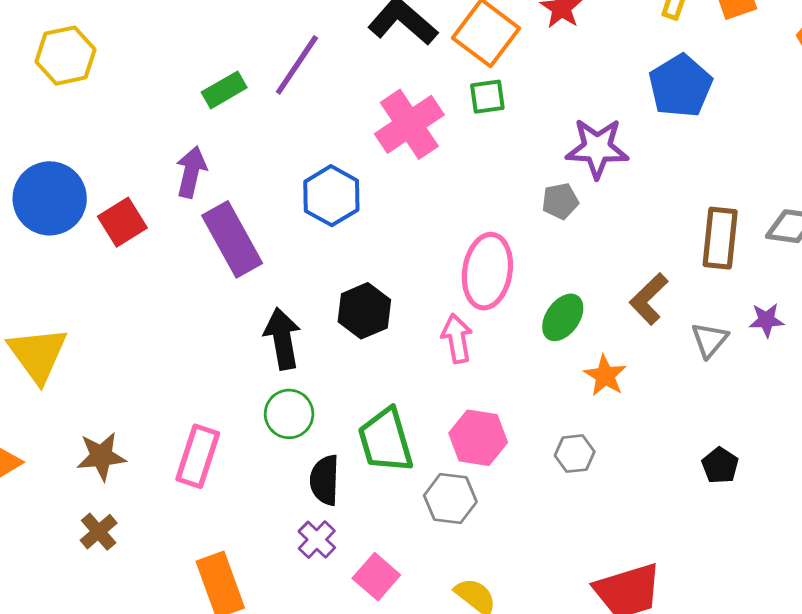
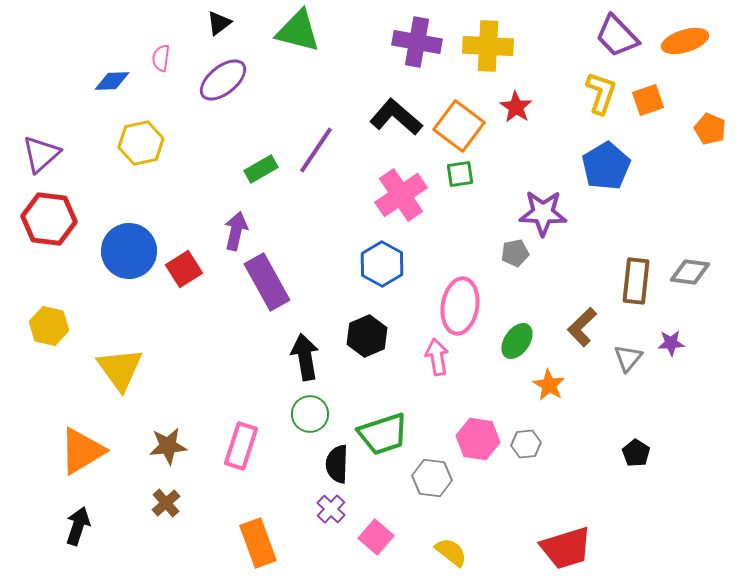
blue hexagon: (331, 196) -> (382, 264), moved
pink hexagon: (478, 438) -> (478, 439), moved
green trapezoid: (386, 440) -> (383, 434), turned -92

